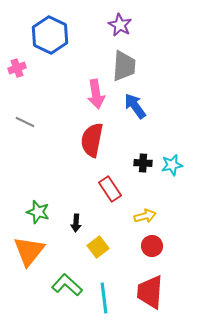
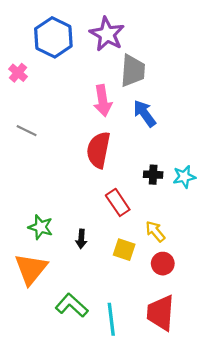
purple star: (120, 25) -> (107, 34), moved, size x1.4
pink cross: (17, 68) -> (18, 73), turned -30
yellow arrow: (145, 216) -> (155, 231), turned -115
yellow square: (98, 247) -> (124, 250), moved, turned -35

